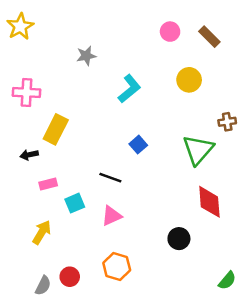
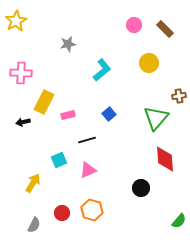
black line: (110, 178) -> (87, 140), turned -36
pink rectangle: (48, 184) -> (68, 115), moved
red circle: (70, 277) -> (62, 213), moved

